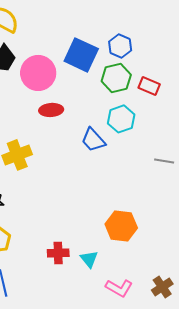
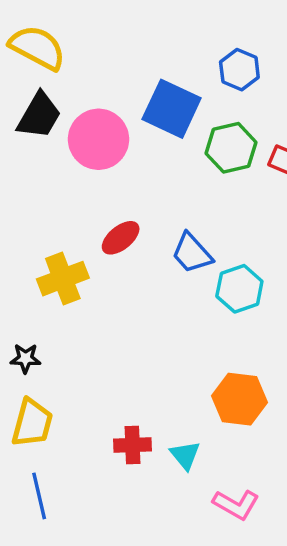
blue hexagon: (120, 46) -> (239, 70), moved
red ellipse: (51, 110) -> (121, 238), moved, turned -35
cyan hexagon: (121, 119) -> (239, 289), moved

